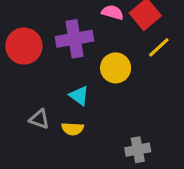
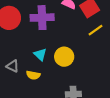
yellow circle: (116, 68) -> (64, 57), moved

